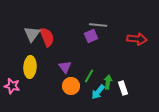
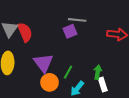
purple triangle: (65, 67) -> (43, 63), size x1.5
green arrow: (108, 82) -> (98, 72), moved

